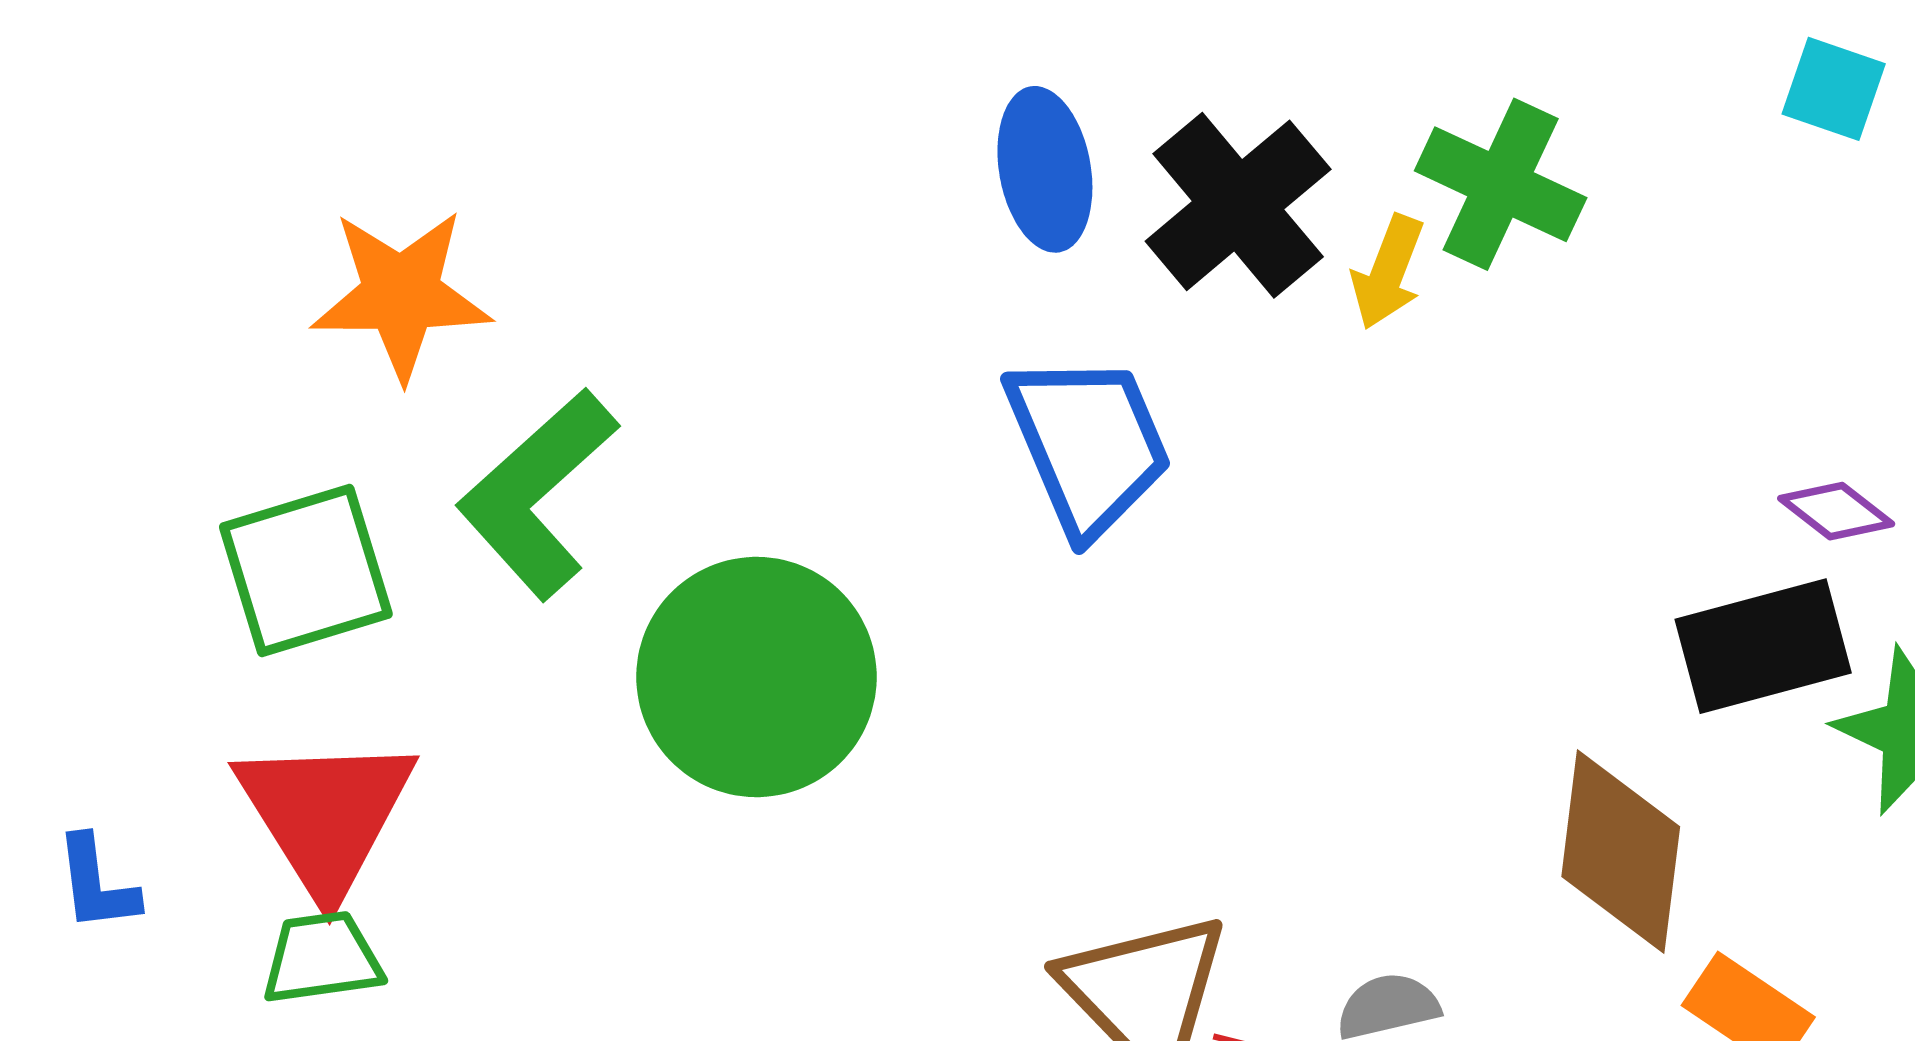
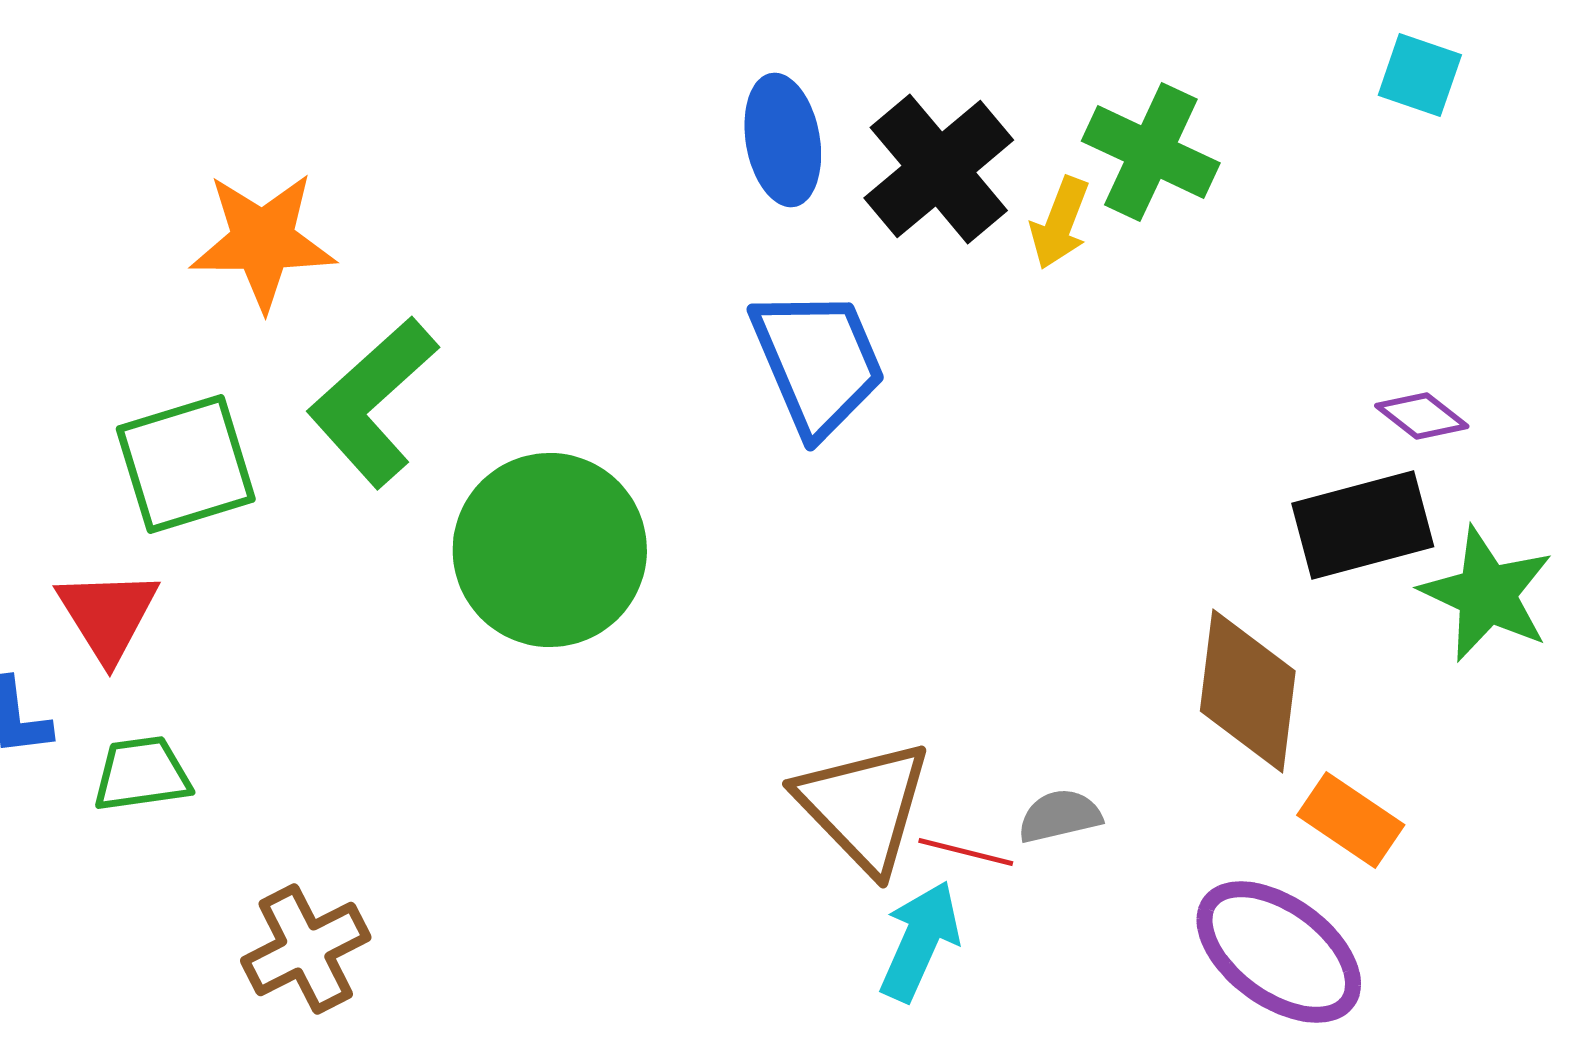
red triangle: (326, 814) -> (108, 615), moved, size x0.7
green trapezoid: (322, 958) -> (142, 774), moved

